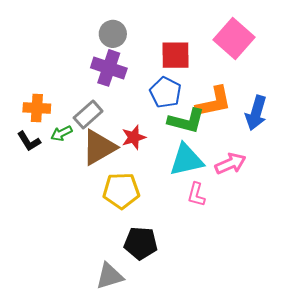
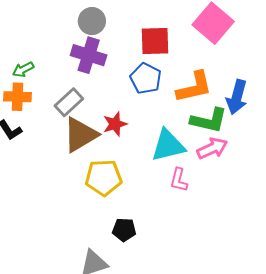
green L-shape: (186, 121) -> (209, 120), moved
green arrow: (62, 133) -> (23, 69), moved
black pentagon: (141, 243) -> (124, 230), size x0.7

